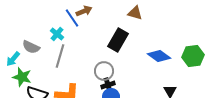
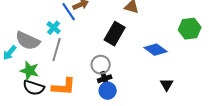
gray semicircle: (31, 47) -> (28, 41), size x1.4
green hexagon: (193, 56) -> (190, 29), moved
green star: (22, 77) -> (30, 71), moved

